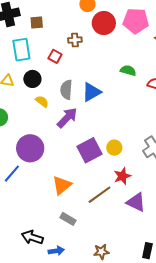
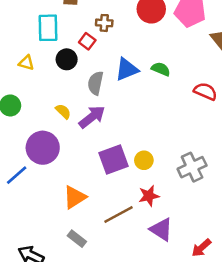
brown cross: (75, 40) -> (104, 23), moved
green semicircle: (128, 70) -> (161, 69), moved
black circle: (32, 79) -> (67, 59), moved
blue triangle: (91, 92) -> (127, 69), moved
yellow semicircle: (42, 101) -> (63, 111), moved

